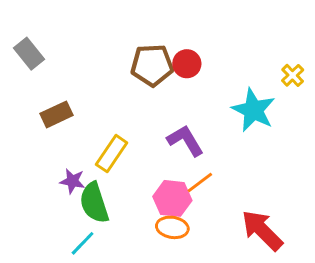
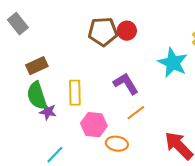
yellow rectangle: (112, 154) -> (75, 93), turned -35
pink hexagon: (172, 198) -> (94, 125), moved
green semicircle: (94, 203) -> (37, 96), moved

